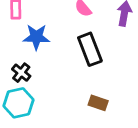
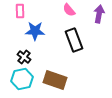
brown rectangle: (98, 103) -> (55, 80), moved, size x1.6

